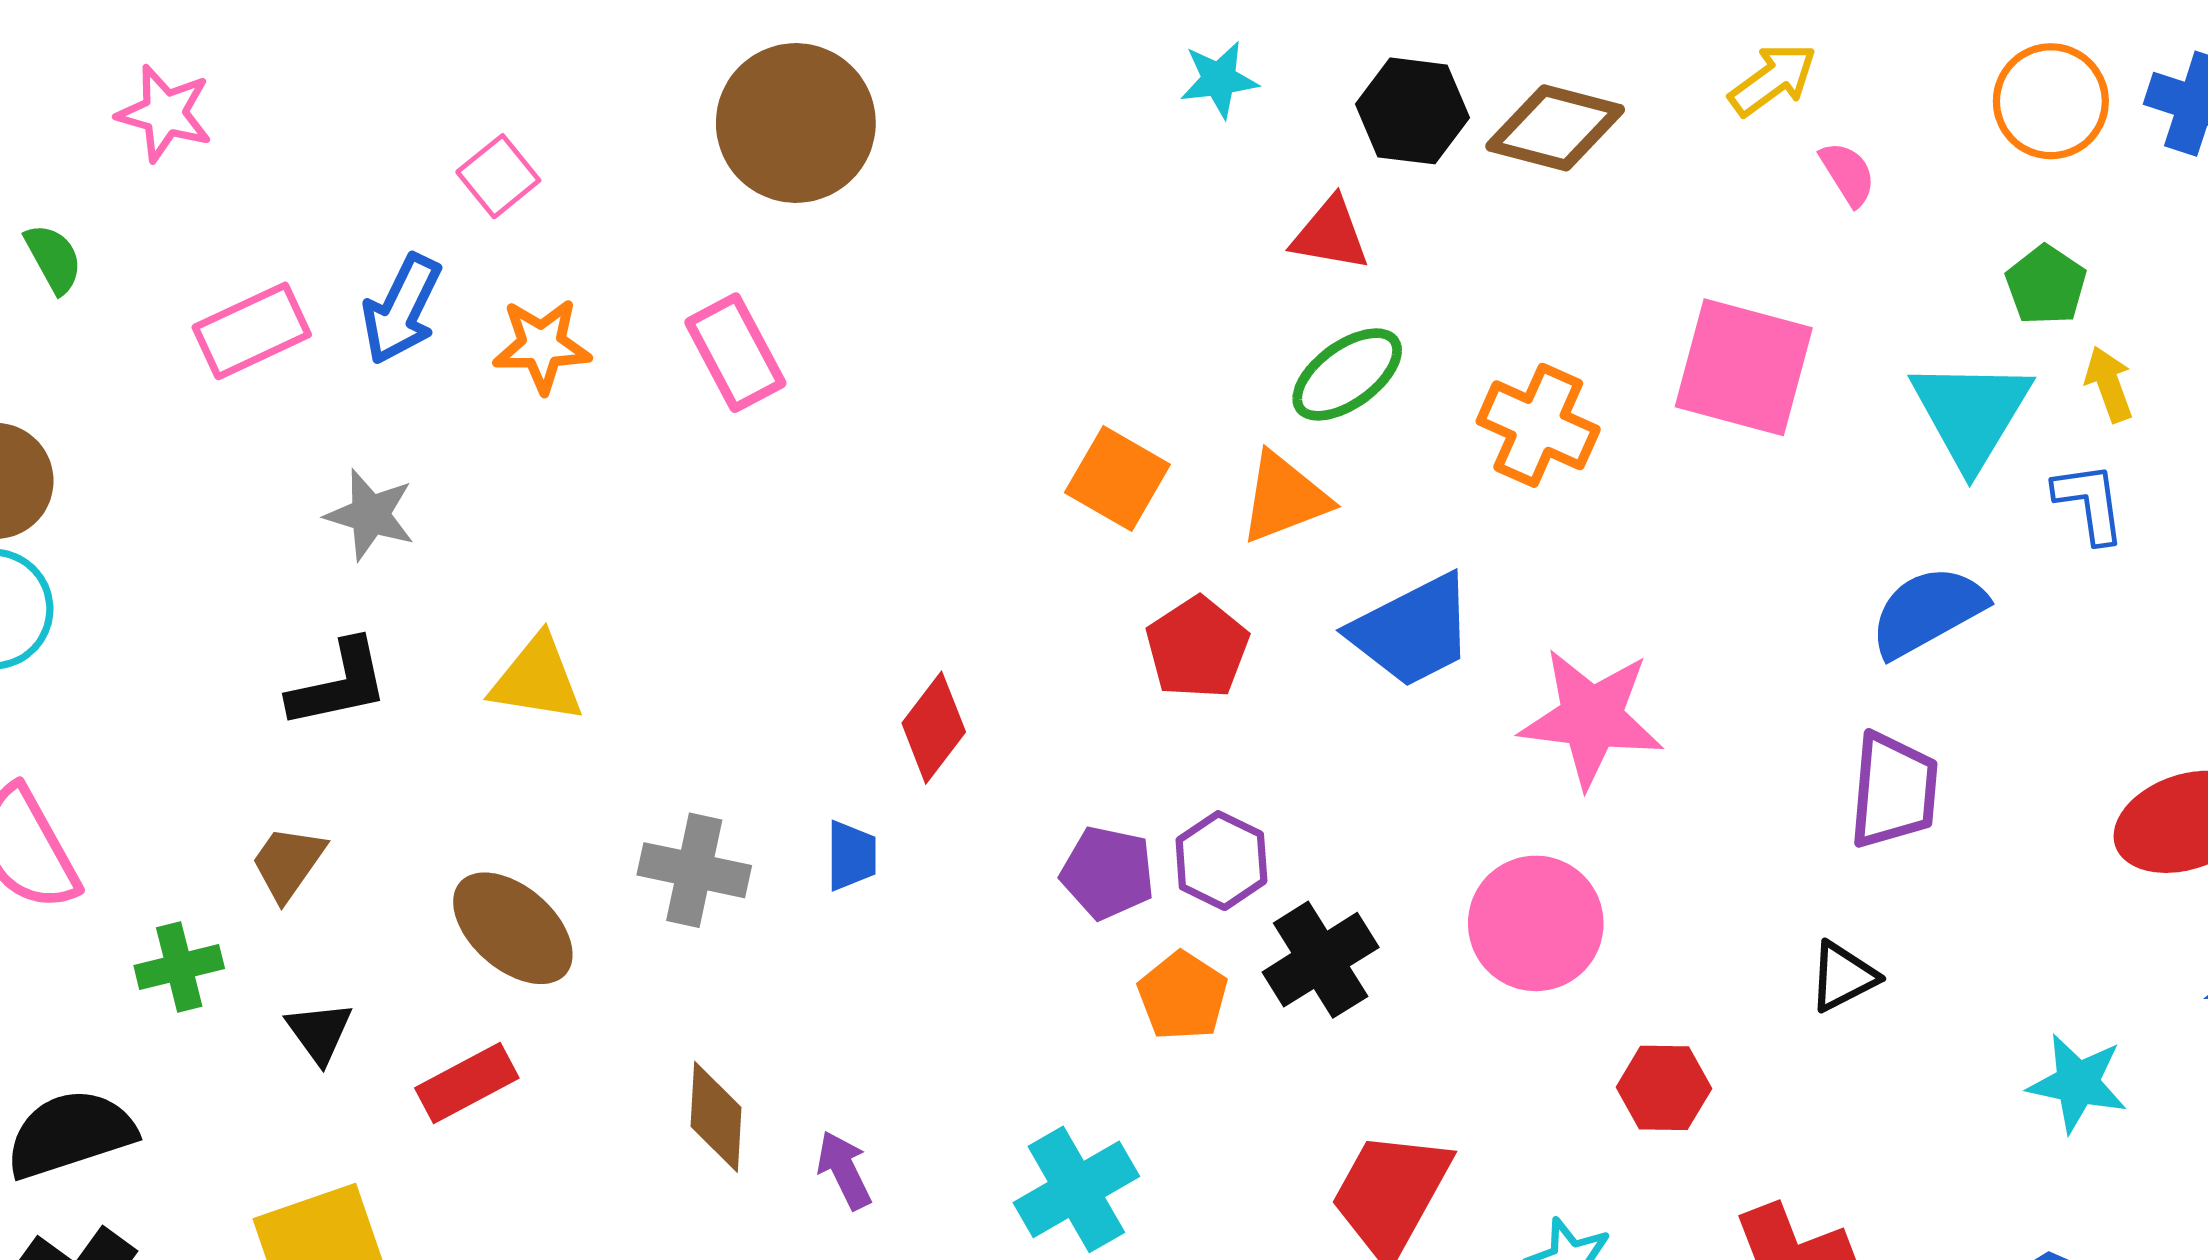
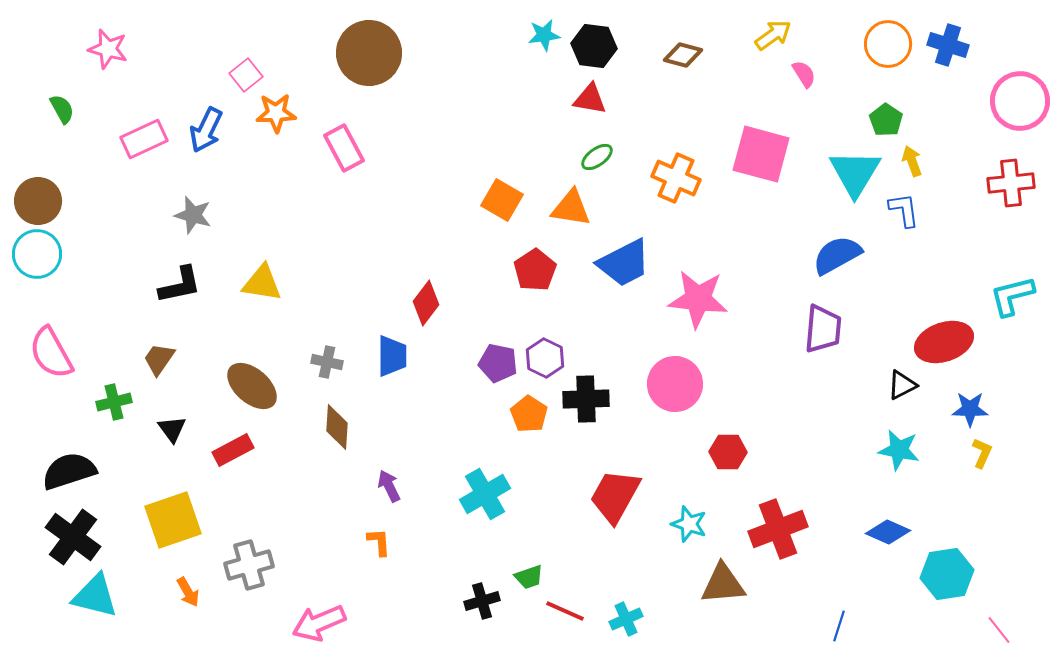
black hexagon: (1412, 111) -> (594, 46), moved
brown diamond: (1555, 128) -> (683, 55), size x0.7
orange star: (542, 345) -> (276, 113), moved
green ellipse: (1347, 374) -> (597, 157), size x0.7
orange triangle: (1284, 498) -> (571, 208), turned 30
blue trapezoid: (851, 856) -> (392, 356), size x1.4
gray cross: (694, 870) -> (327, 362), size x0.7
black cross: (1321, 960) -> (586, 399), turned 30
black triangle: (1843, 977) -> (902, 385), moved
brown diamond: (716, 1117) -> (337, 427), moved

